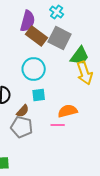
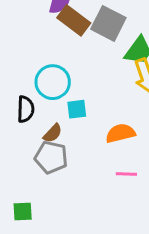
cyan circle: (34, 69) -> (53, 82), moved
pink line: (58, 125) -> (126, 174), moved

